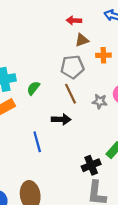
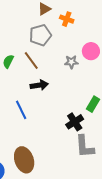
orange cross: (103, 55) -> (67, 19), turned 32
brown line: (70, 94) -> (31, 60), moved

